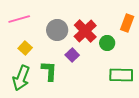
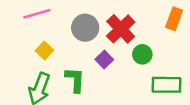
green circle: (107, 43) -> (142, 54), moved

